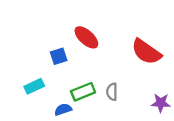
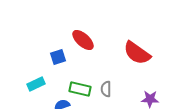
green rectangle: (83, 92) -> (80, 89), turned 35

